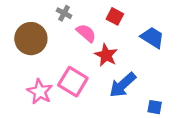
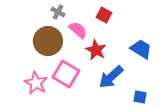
blue trapezoid: (152, 37) -> (141, 49), moved
brown circle: (31, 39) -> (48, 41), moved

